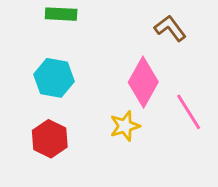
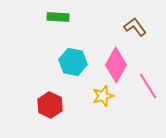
cyan hexagon: (54, 78) -> (73, 62), moved

